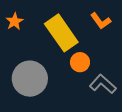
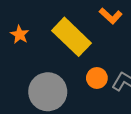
orange circle: (80, 62) -> (97, 78), moved

